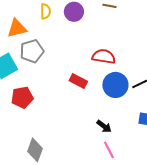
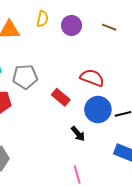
gray pentagon: (32, 51) -> (25, 77), moved
black arrow: (104, 126) -> (78, 134), moved

